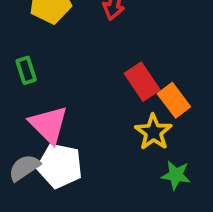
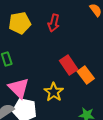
yellow star: (153, 132) -> (54, 92), moved

